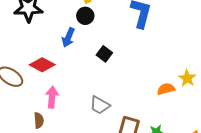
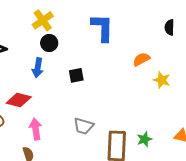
black square: (104, 54) -> (76, 75), turned -35
orange semicircle: (166, 89) -> (141, 59), moved

